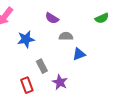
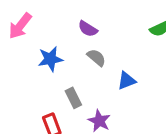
gray semicircle: (66, 36) -> (96, 58), moved, turned 40

